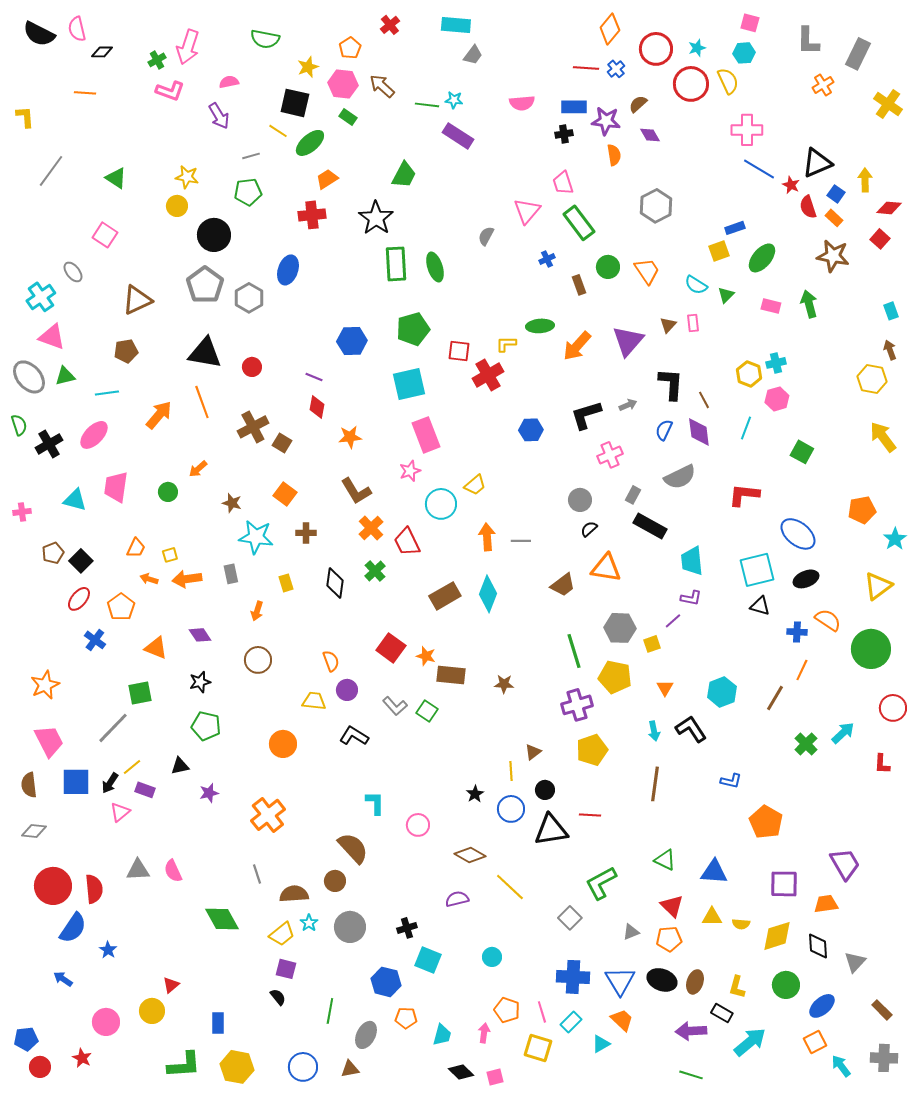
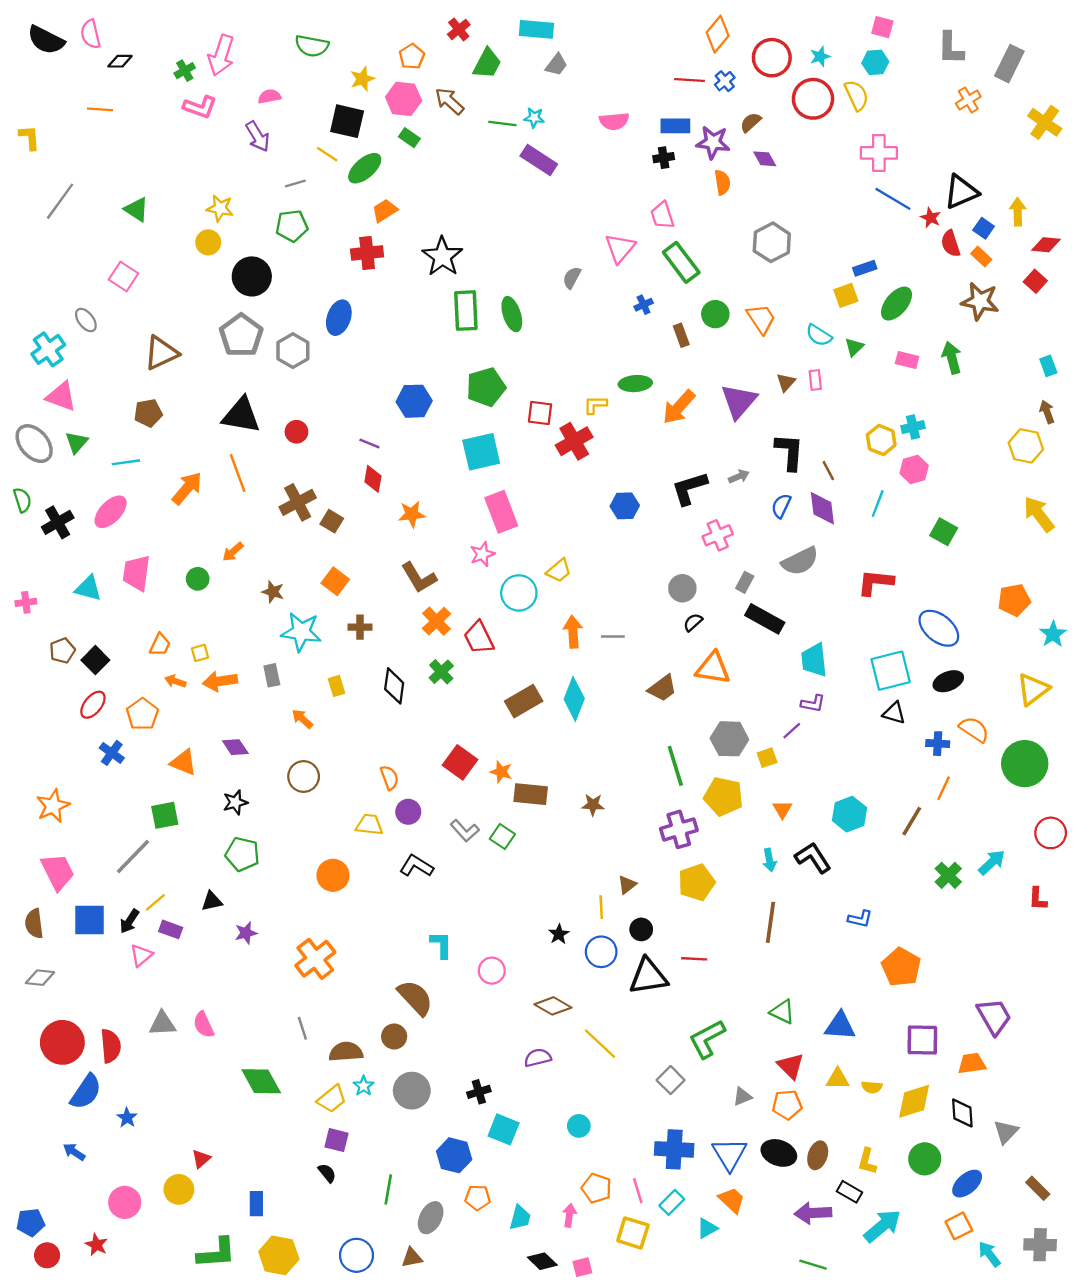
green trapezoid: (404, 175) -> (487, 64), moved
green triangle: (65, 376) -> (76, 442), turned -35
orange arrow: (257, 611) -> (302, 719), turned 114

